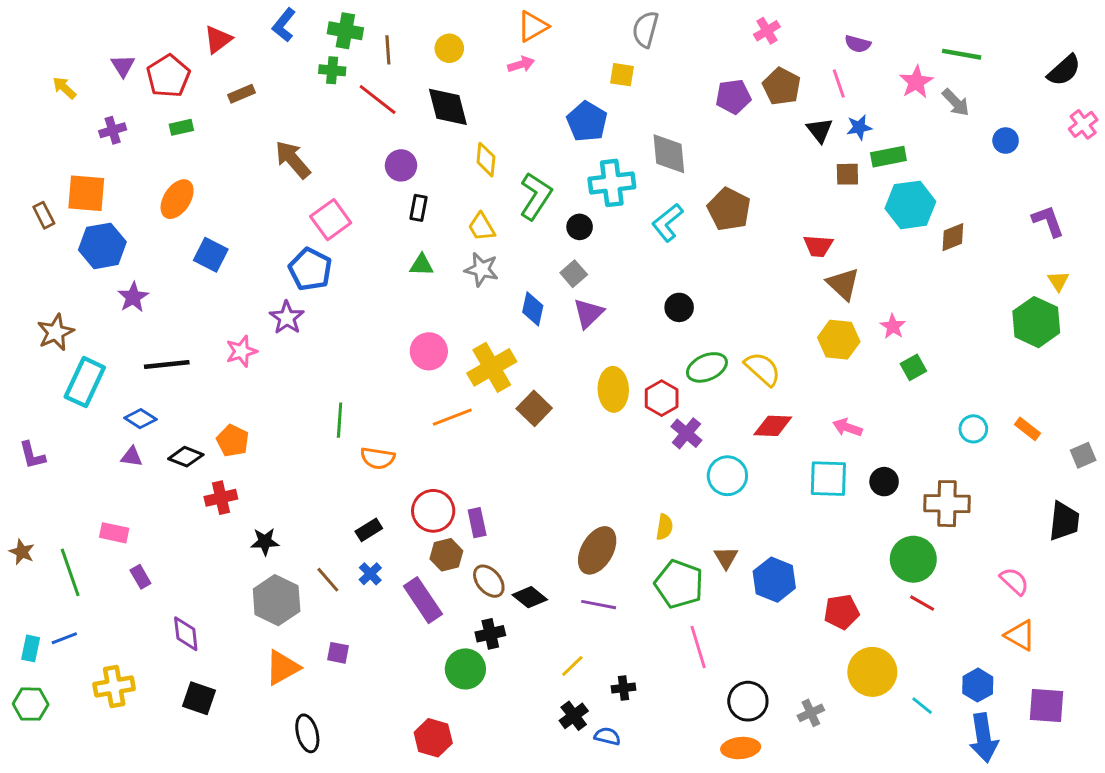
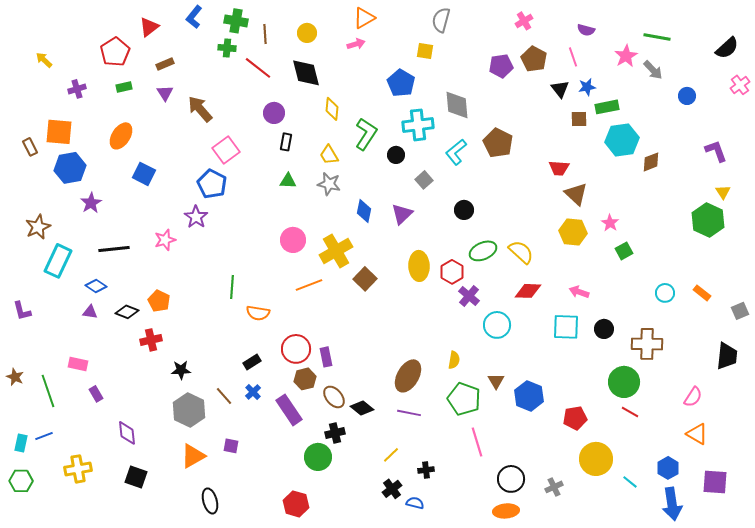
purple triangle: (123, 66) -> (165, 93), moved
gray square: (574, 274) -> (424, 180), moved
pink semicircle: (1014, 581) -> (693, 397), turned 80

